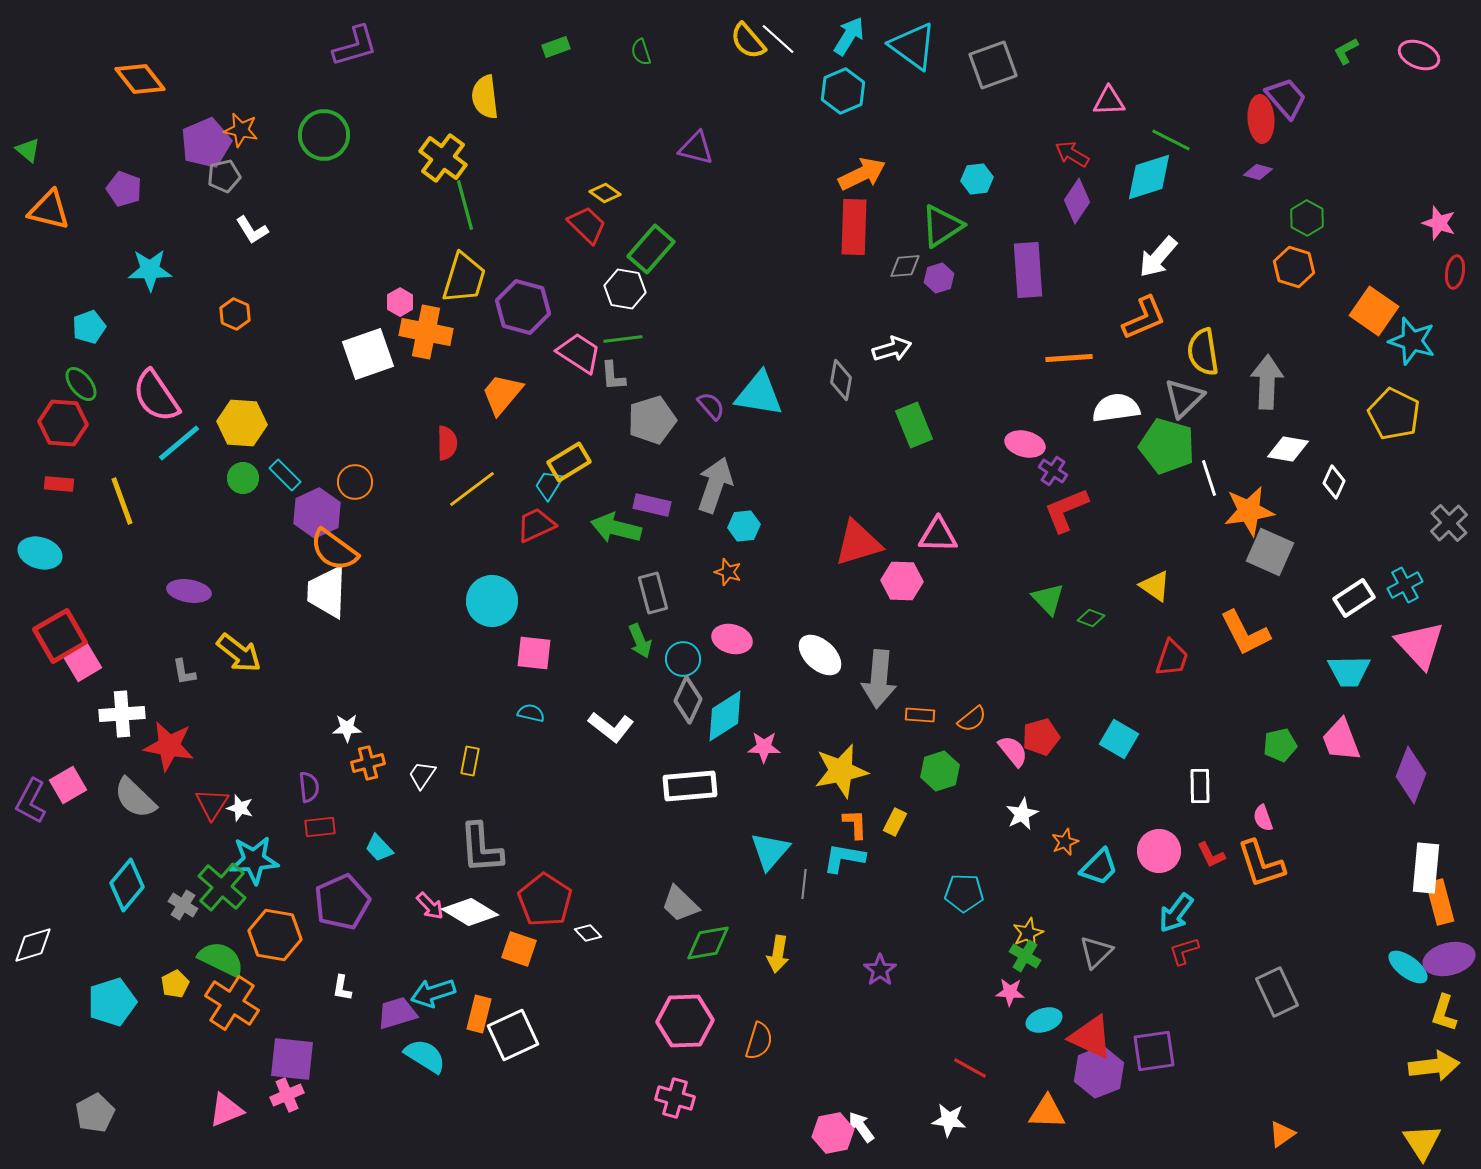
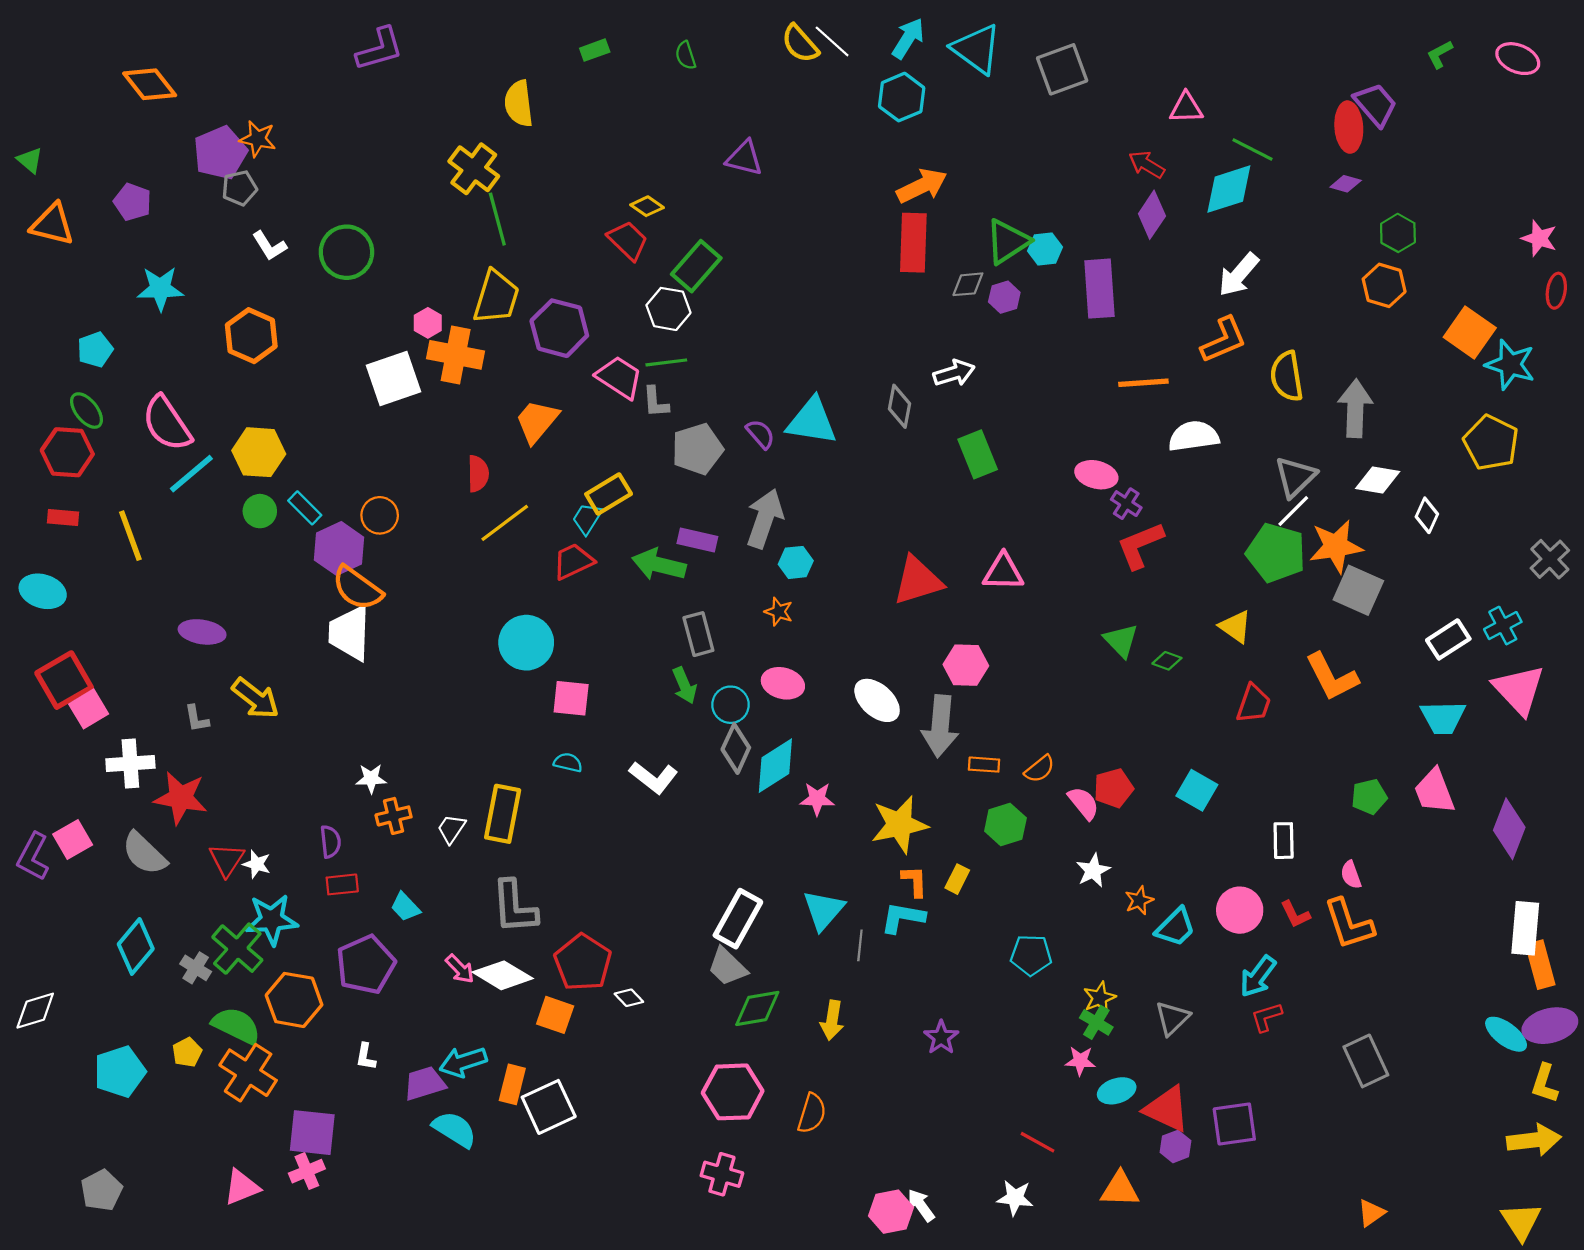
green circle: (324, 135) -> (346, 252), moved
cyan hexagon: (977, 179) -> (1045, 249), moved
orange hexagon: (235, 314) -> (251, 336), size x1.6
gray triangle: (1184, 398) -> (1295, 477), moved
green pentagon: (1167, 446) -> (1276, 553), moved
white line: (1209, 478) -> (1293, 511), turned 63
pink hexagon: (902, 581) -> (966, 665), moved
yellow rectangle: (470, 761) -> (503, 814), size x1.8
white rectangle: (690, 786) -> (738, 919), moved, turned -56
purple hexagon: (1099, 1072) -> (1175, 1146), size x0.6

